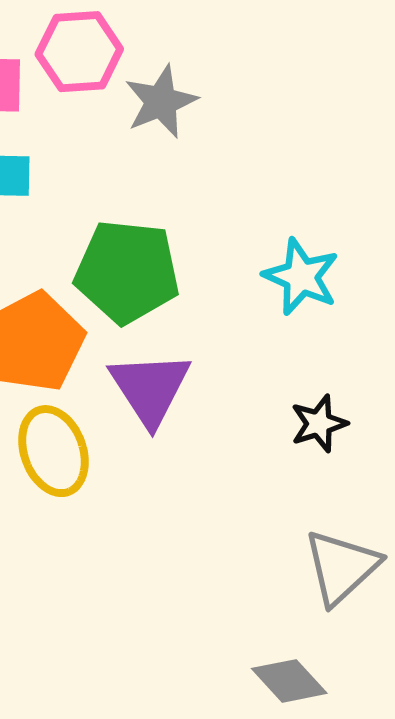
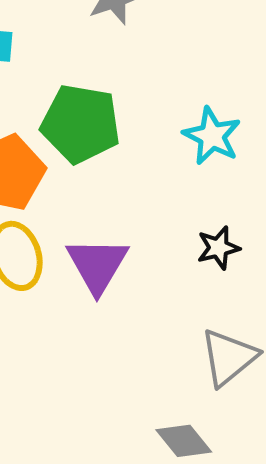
purple triangle: (150, 388) -> (97, 265), moved

